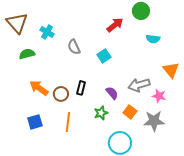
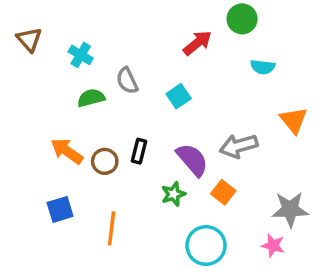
brown triangle: (17, 23) -> (29, 39), size x0.7
green semicircle: (27, 54) -> (91, 98), moved
purple semicircle: (112, 93) -> (192, 160), size x1.5
pink star: (159, 96) -> (273, 246), moved
gray star: (154, 121) -> (290, 209), moved
orange line: (68, 122) -> (112, 228), moved

